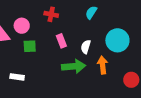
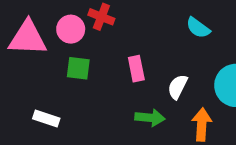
cyan semicircle: (91, 13) -> (198, 28), turned -96
red cross: (51, 14) -> (101, 17), moved
green arrow: (74, 66) -> (150, 118), size x0.7

